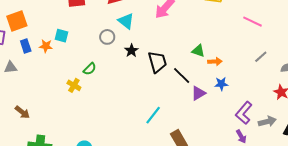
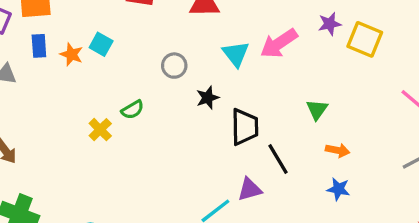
cyan triangle: (126, 21) -> (236, 54), moved
green triangle: (198, 51) -> (317, 110), moved, turned 32
purple triangle: (198, 93) -> (250, 189), moved

